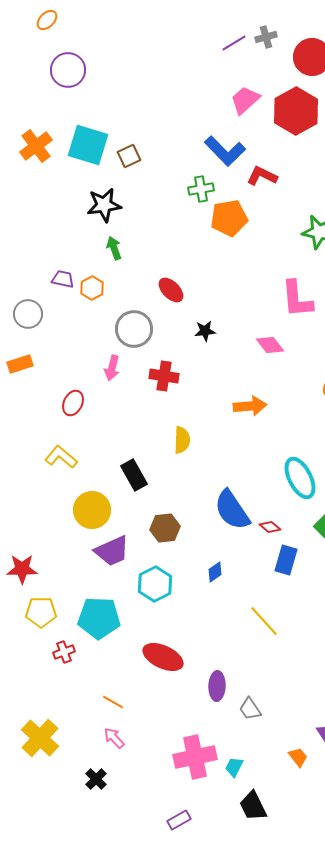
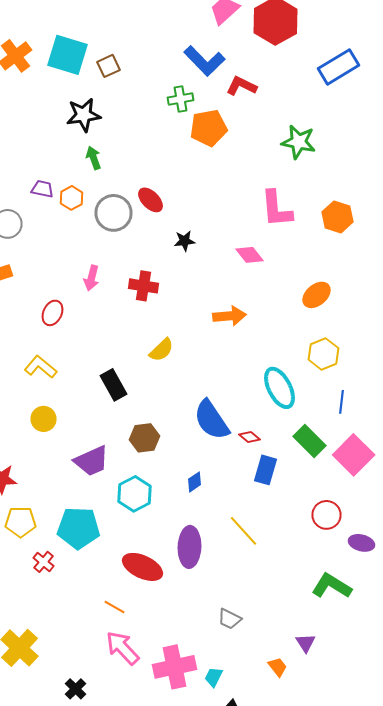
gray circle: (134, 329) -> (114, 213), moved
yellow semicircle: (182, 440) -> (162, 350), turned 44
yellow circle: (92, 510) -> (44, 419), moved, size x0.7
red cross: (64, 652) -> (44, 562), turned -30
purple ellipse: (217, 686) -> (190, 547), moved, size x1.4
orange line: (113, 702) -> (114, 607), moved
gray trapezoid: (250, 709) -> (230, 619), turned -30
pink arrow: (114, 738) -> (122, 648), moved, size x1.6

